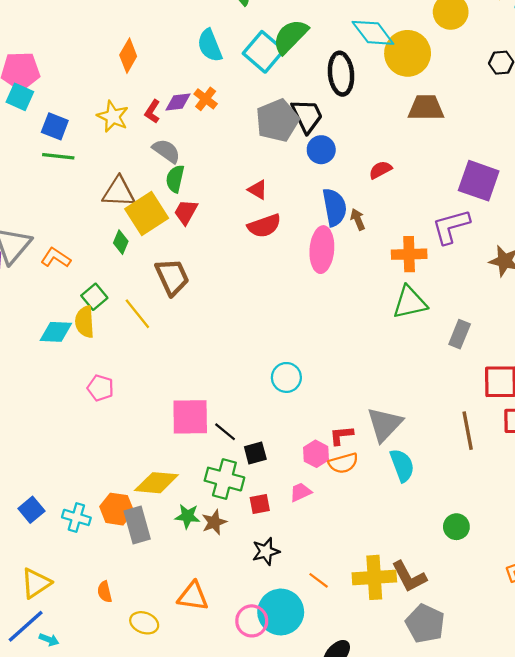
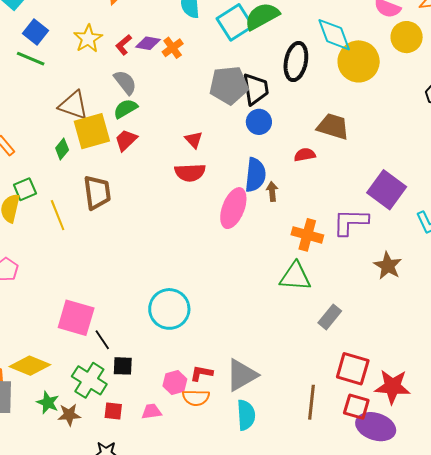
brown trapezoid: (426, 108) -> (333, 126), moved
green semicircle: (175, 179) -> (125, 109), turned 30
cyan circle: (286, 377) -> (169, 309), size x1.5

